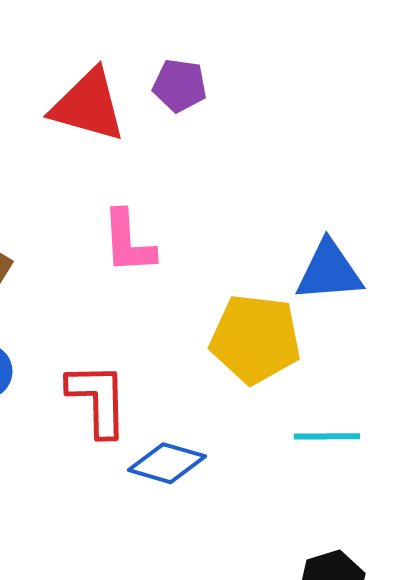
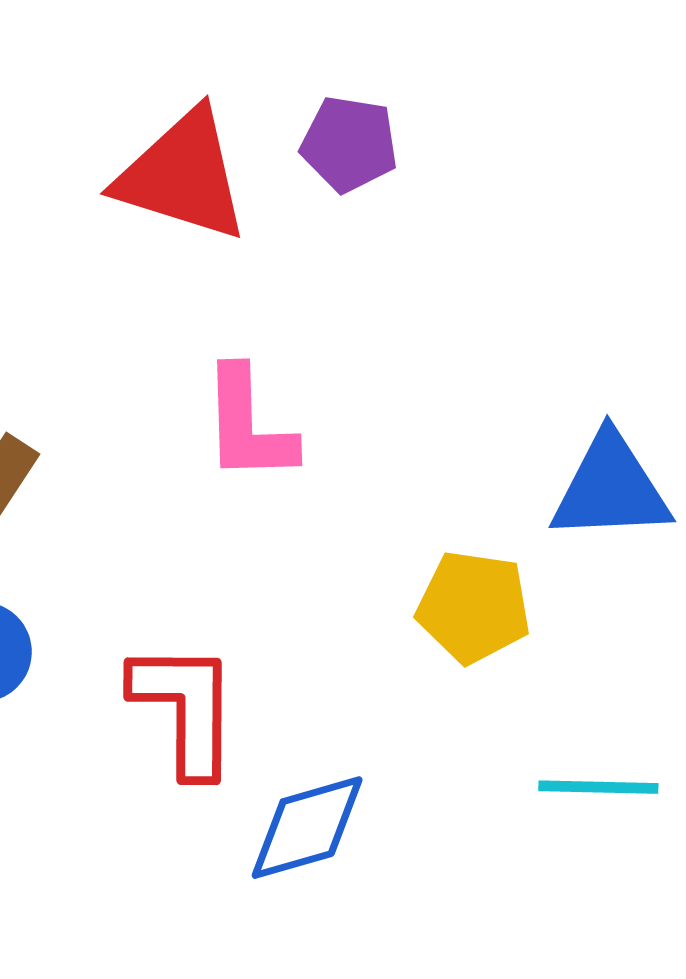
yellow pentagon: (255, 339) -> (474, 607), size x0.7
blue diamond: (167, 463) -> (307, 828), turned -34

